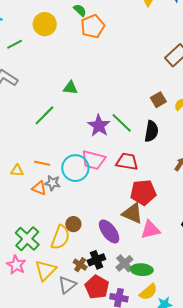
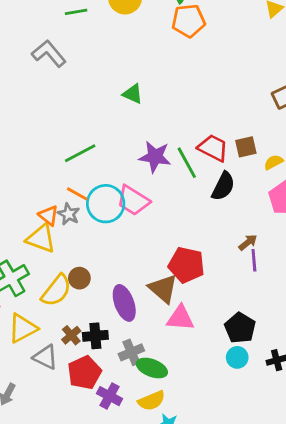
green line: (44, 115) -> (80, 153), moved
purple star: (99, 126) -> (155, 157), turned 30
red trapezoid: (127, 162) -> (213, 148), moved
orange line: (42, 163) -> (77, 194), moved
yellow triangle: (17, 170) -> (41, 239), moved, size x1.6
gray triangle: (67, 285) -> (45, 357), turned 48

